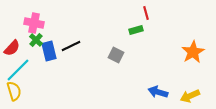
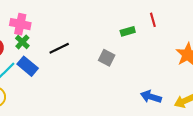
red line: (146, 13) -> (153, 20), moved
blue rectangle: (49, 51) -> (28, 66), moved, turned -36

